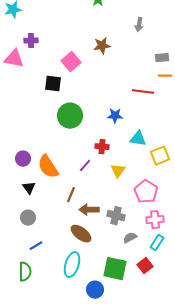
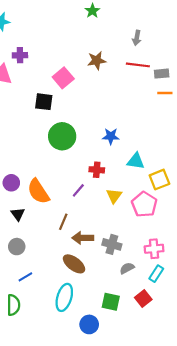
red line: (143, 92) -> (138, 65), moved
pink pentagon: (146, 192) -> (144, 204), moved
green square: (115, 269) -> (111, 302), size x0.7

